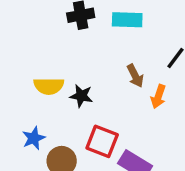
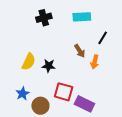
cyan rectangle: (127, 20) -> (82, 17), moved
yellow semicircle: (49, 86) -> (29, 62), turned -60

